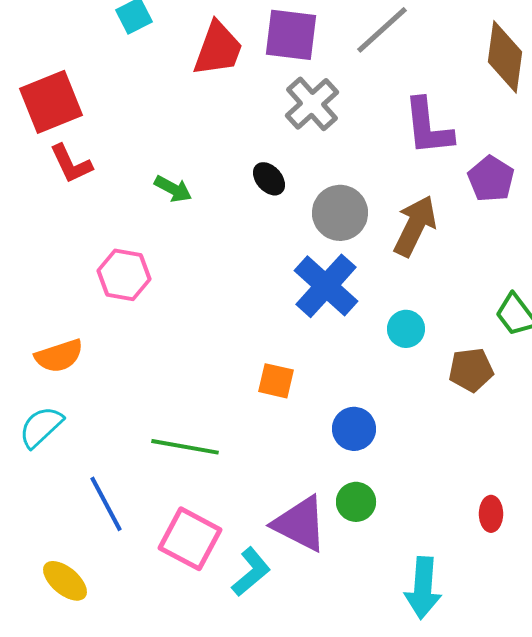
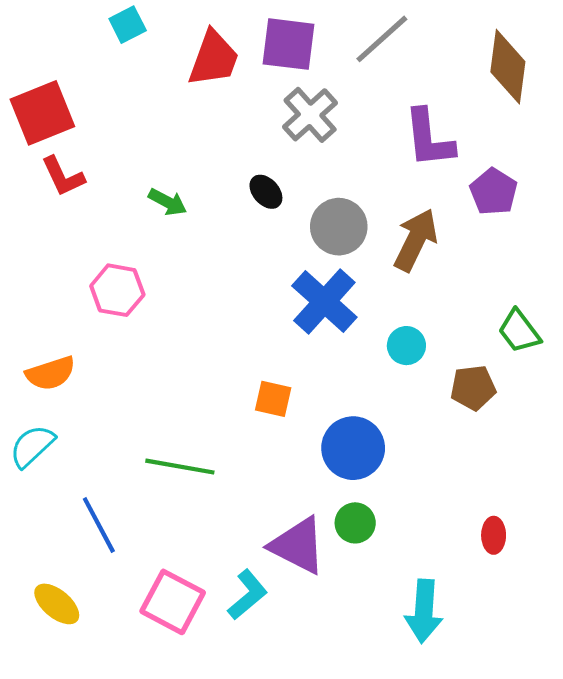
blue circle: (354, 429) -> (353, 448), size x1.4
pink square: (190, 539) -> (173, 602), moved

